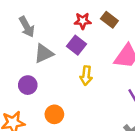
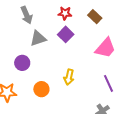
red star: (83, 21) -> (65, 13), moved
yellow arrow: (86, 76) -> (69, 77), moved

